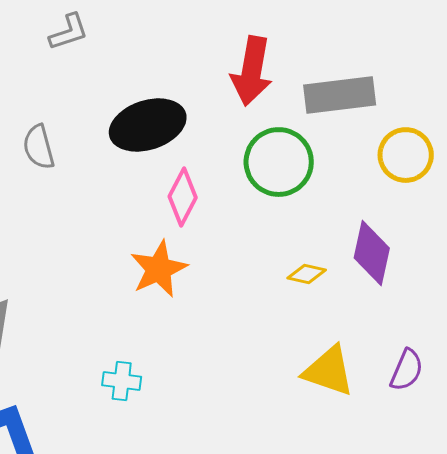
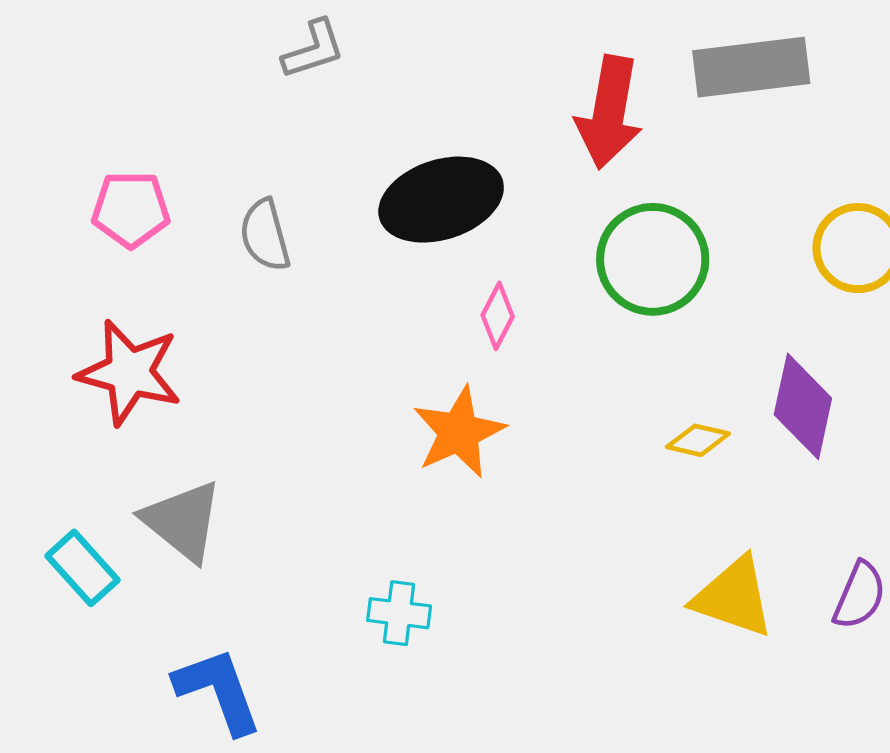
gray rectangle: (340, 95) -> (751, 67), moved
pink diamond: (183, 197) -> (498, 316), size x0.7

